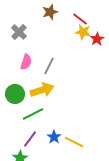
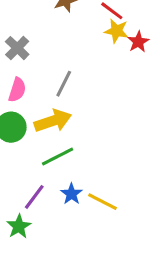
gray cross: (19, 32) -> (17, 48), moved
pink semicircle: (26, 62) -> (17, 90), moved
green line: (33, 114) -> (58, 157), moved

